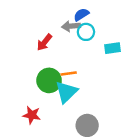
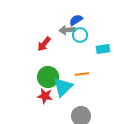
orange line: (69, 73) -> (82, 74), moved
red star: (32, 115) -> (45, 96), moved

